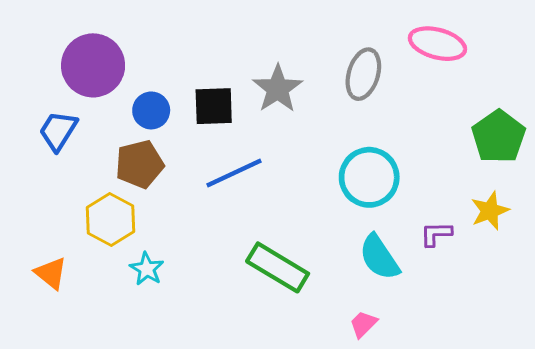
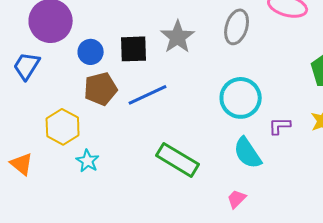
brown pentagon: (140, 164) -> (101, 89), moved
purple L-shape: (436, 234) -> (280, 126), moved

